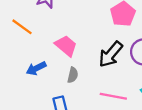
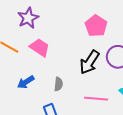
pink trapezoid: (66, 46) -> (40, 48), moved

